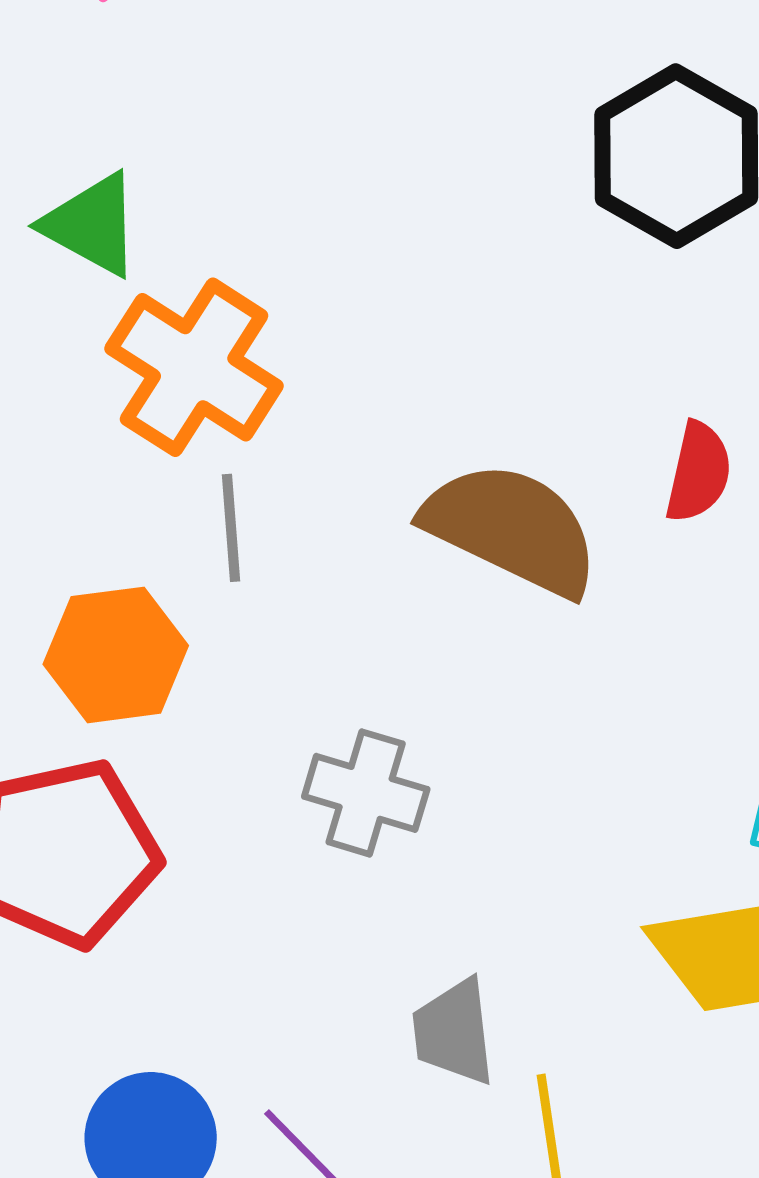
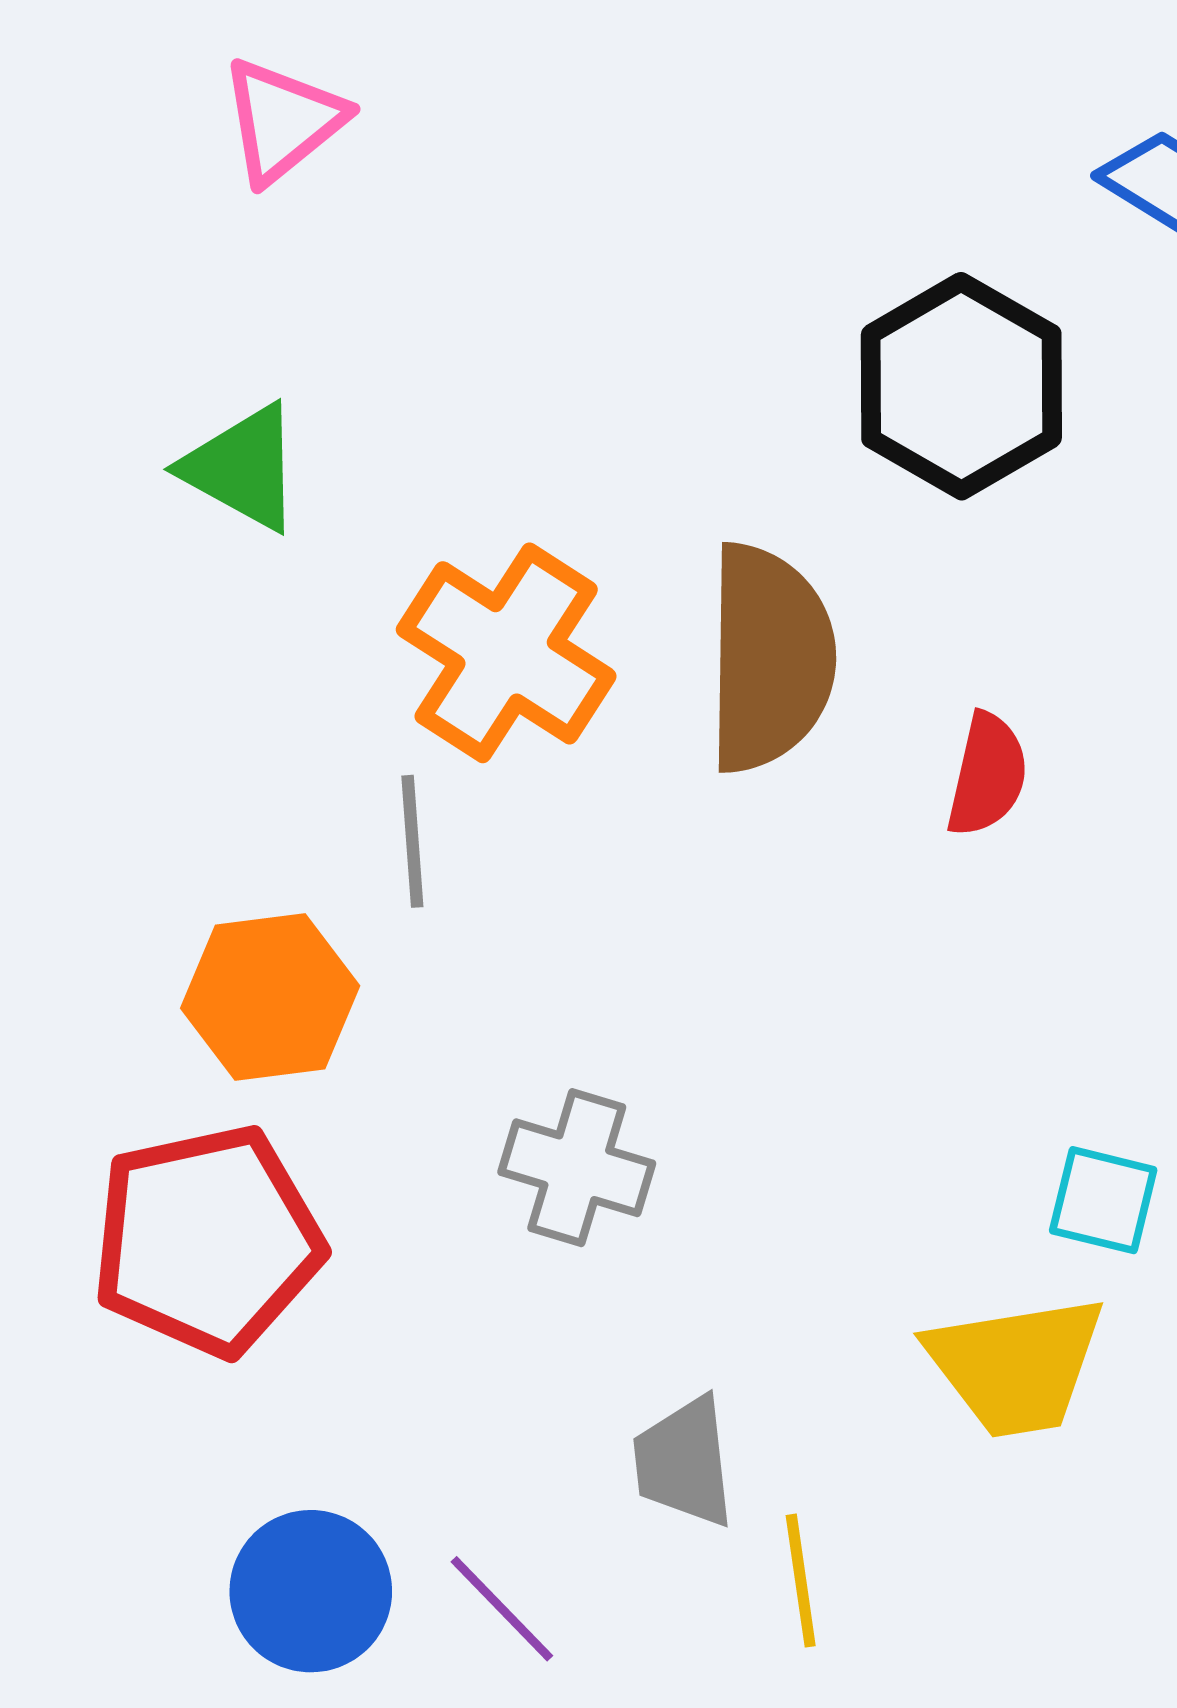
orange cross: (194, 367) -> (506, 653), moved
brown semicircle: (512, 529) -> (770, 658), moved, turned 65

